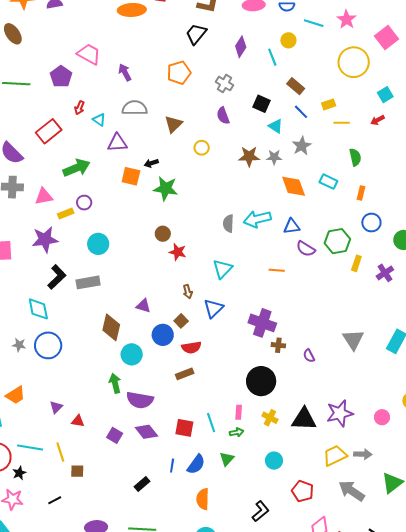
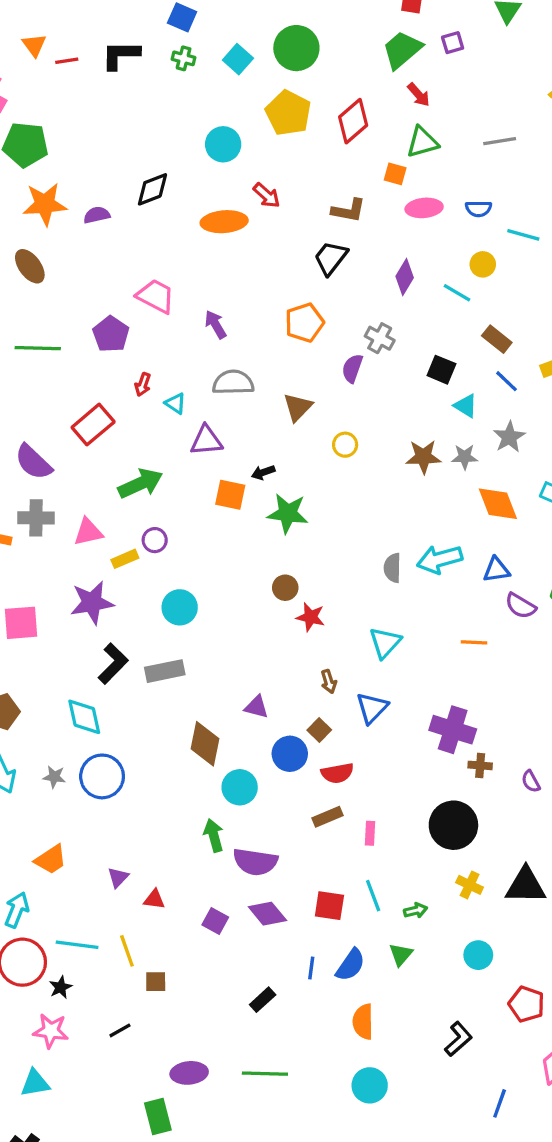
cyan line: (272, 57) -> (457, 293), turned -36
purple semicircle: (223, 116) -> (352, 368), moved, turned 42
pink rectangle: (239, 412) -> (370, 833), moved

